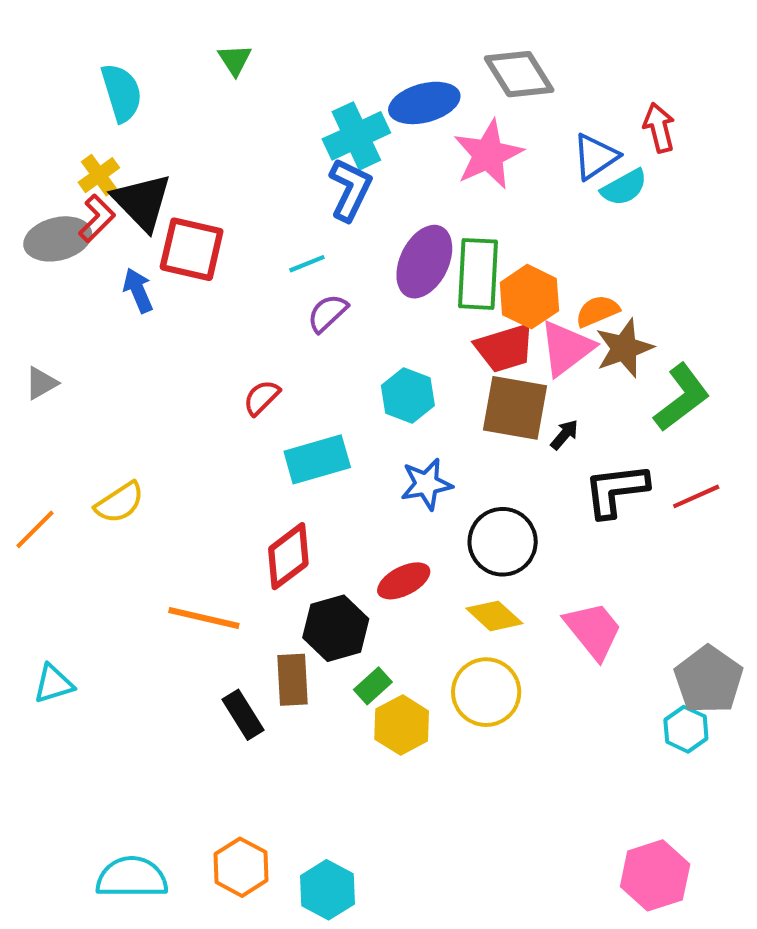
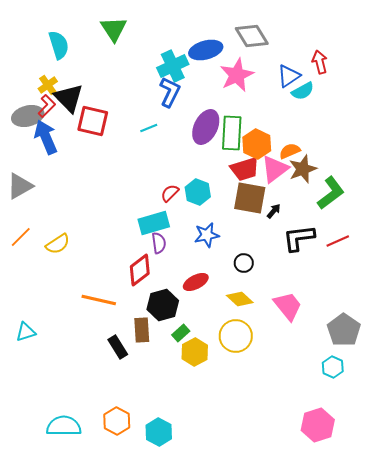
green triangle: (235, 60) -> (114, 29), size x1.6
blue arrow: (138, 290) -> (46, 137), moved, size x1.6
purple semicircle: (328, 313) -> (159, 243), moved, turned 125
gray triangle: (41, 383) -> (20, 186), size x1.6
red semicircle: (262, 398) -> (170, 193), moved
orange line: (35, 529) -> (21, 237), moved
black circle: (503, 542) -> (244, 263), size x0.6
cyan hexagon: (686, 729) -> (333, 367), moved

